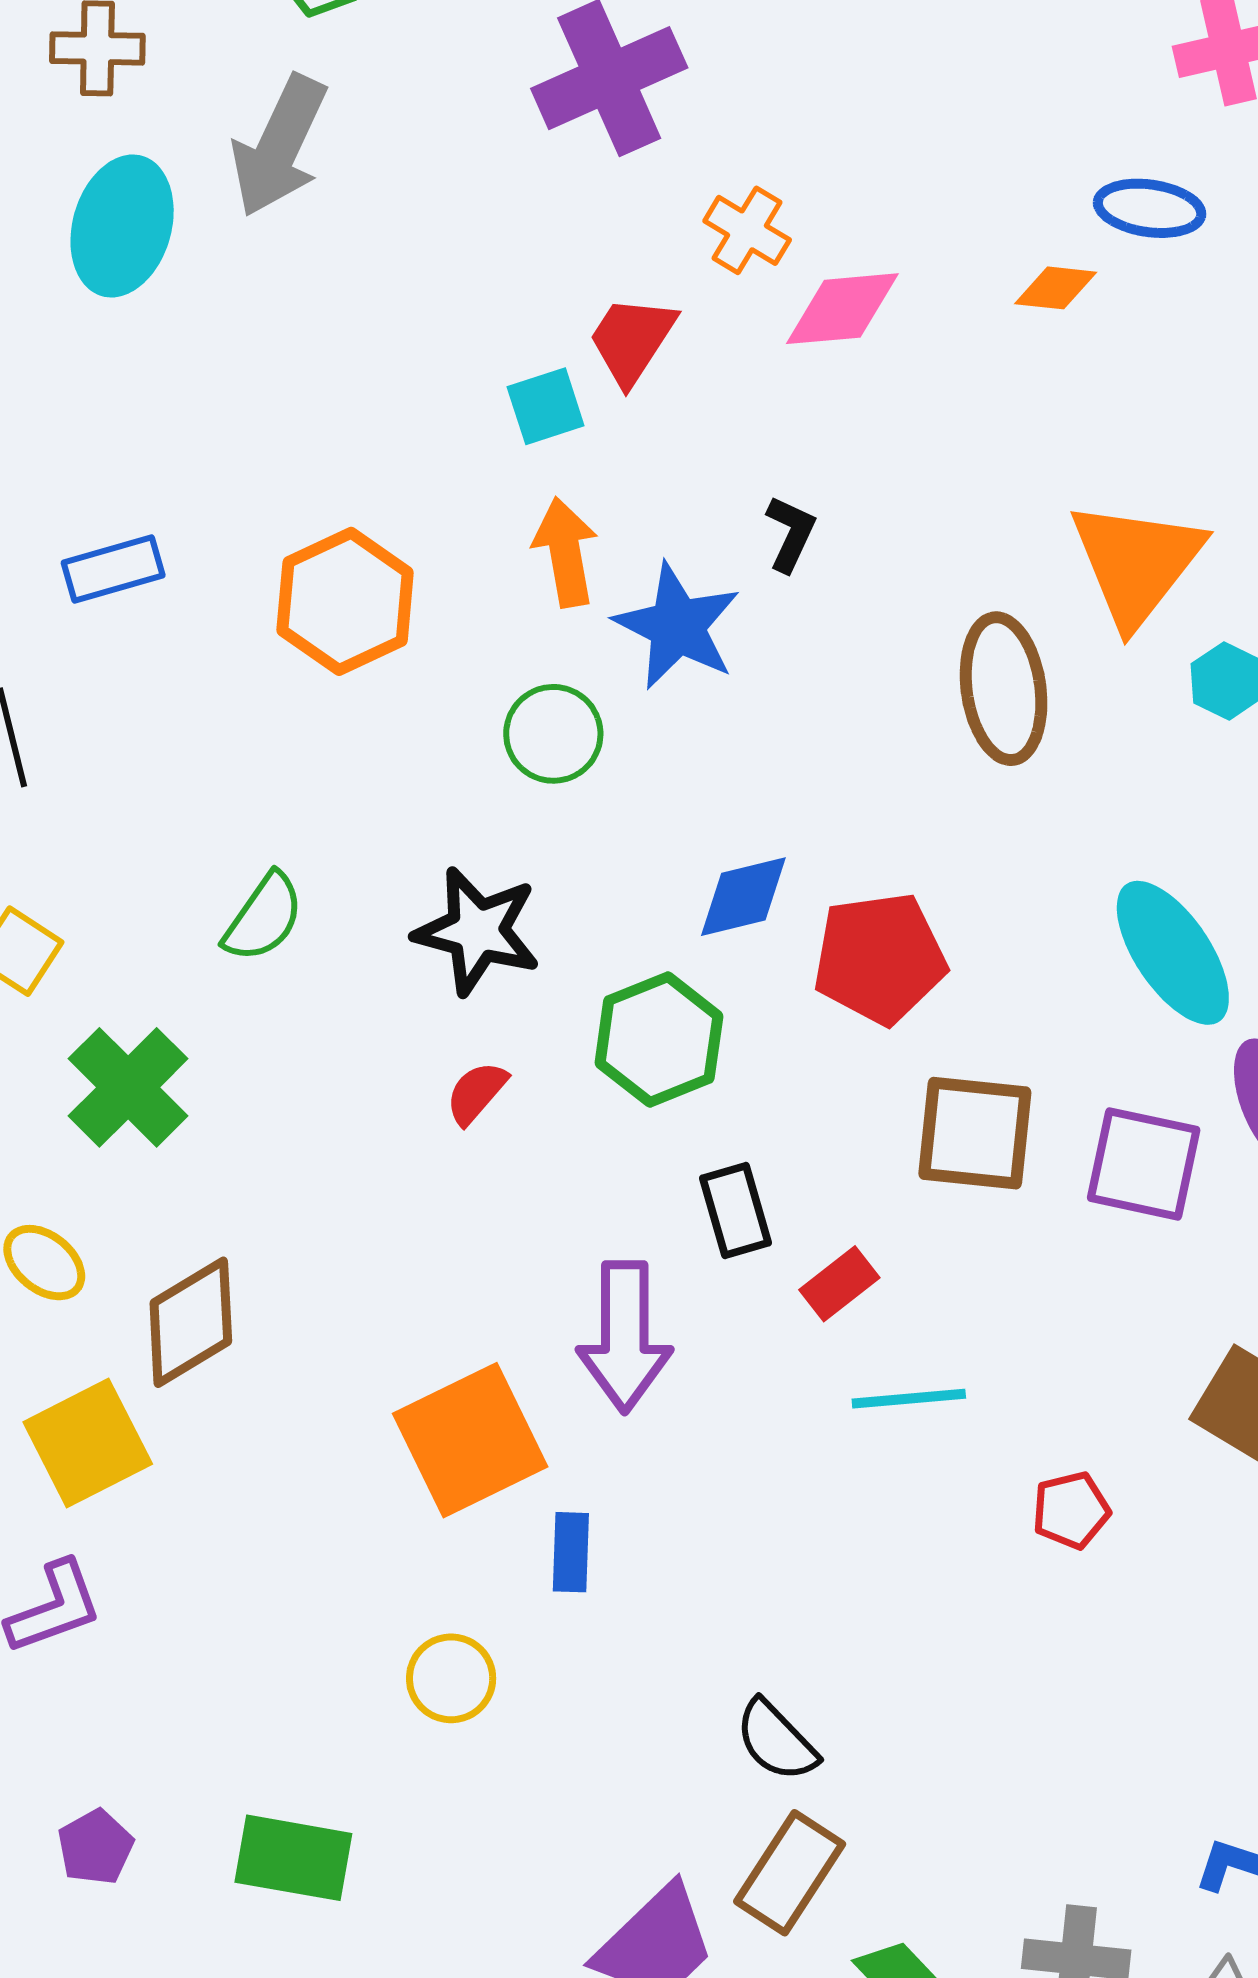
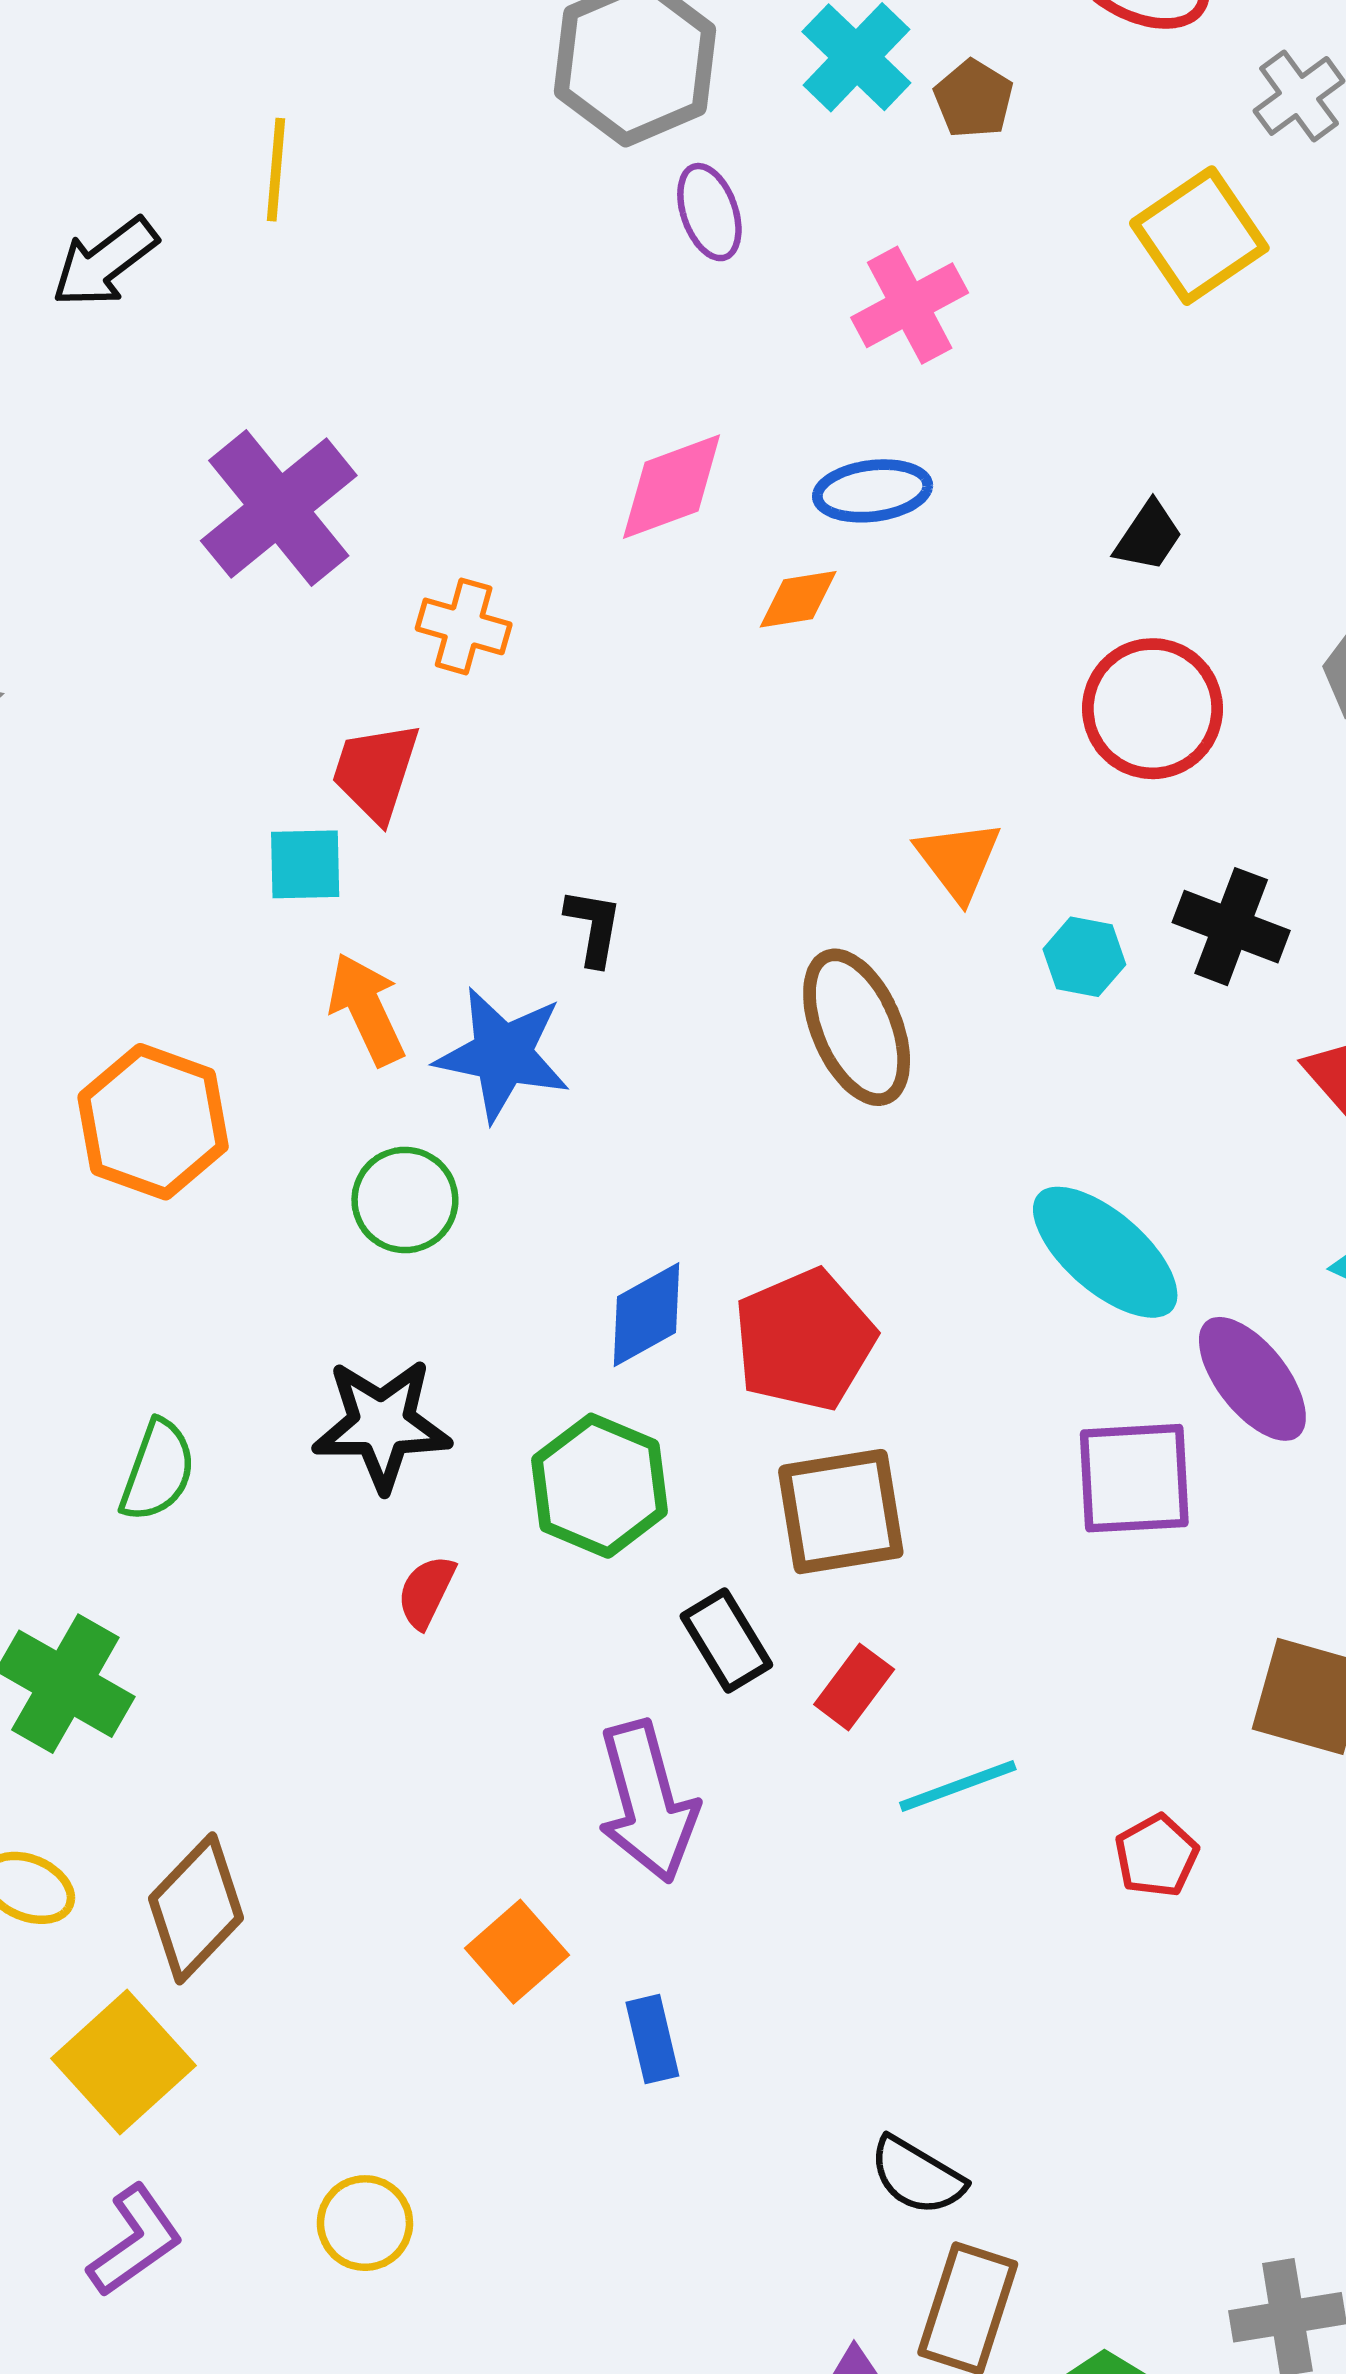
pink diamond: (842, 309) -> (672, 487), moved
cyan square: (546, 406) -> (305, 864), turned 32
orange triangle: (1136, 563) -> (958, 860), size x0.6
brown square: (975, 1133) -> (841, 1512), moved
orange square: (470, 1440) -> (517, 1952), size x0.6
yellow circle: (451, 1678) -> (365, 2223), moved

